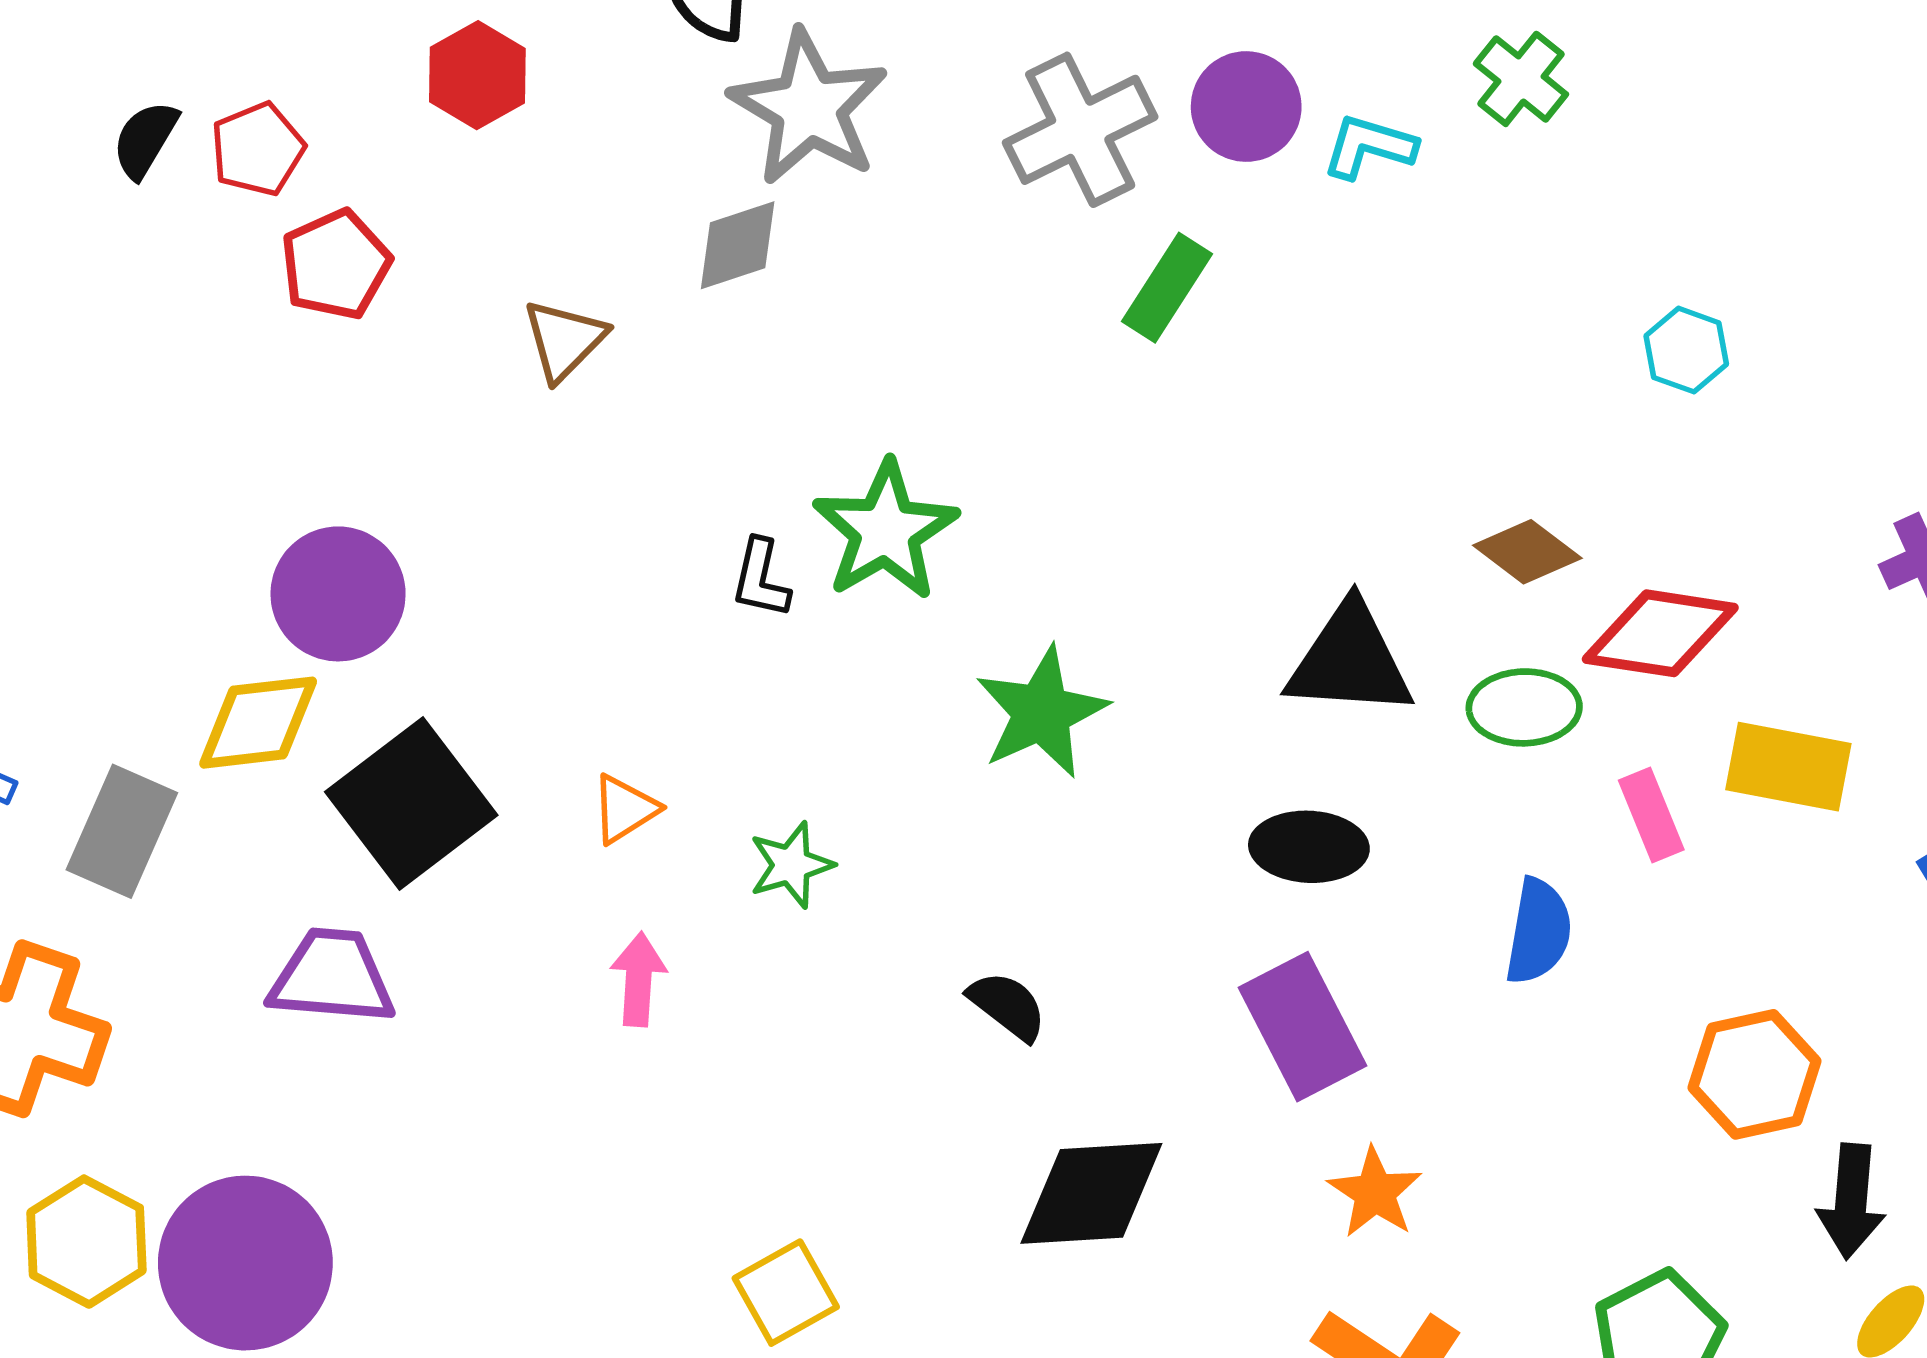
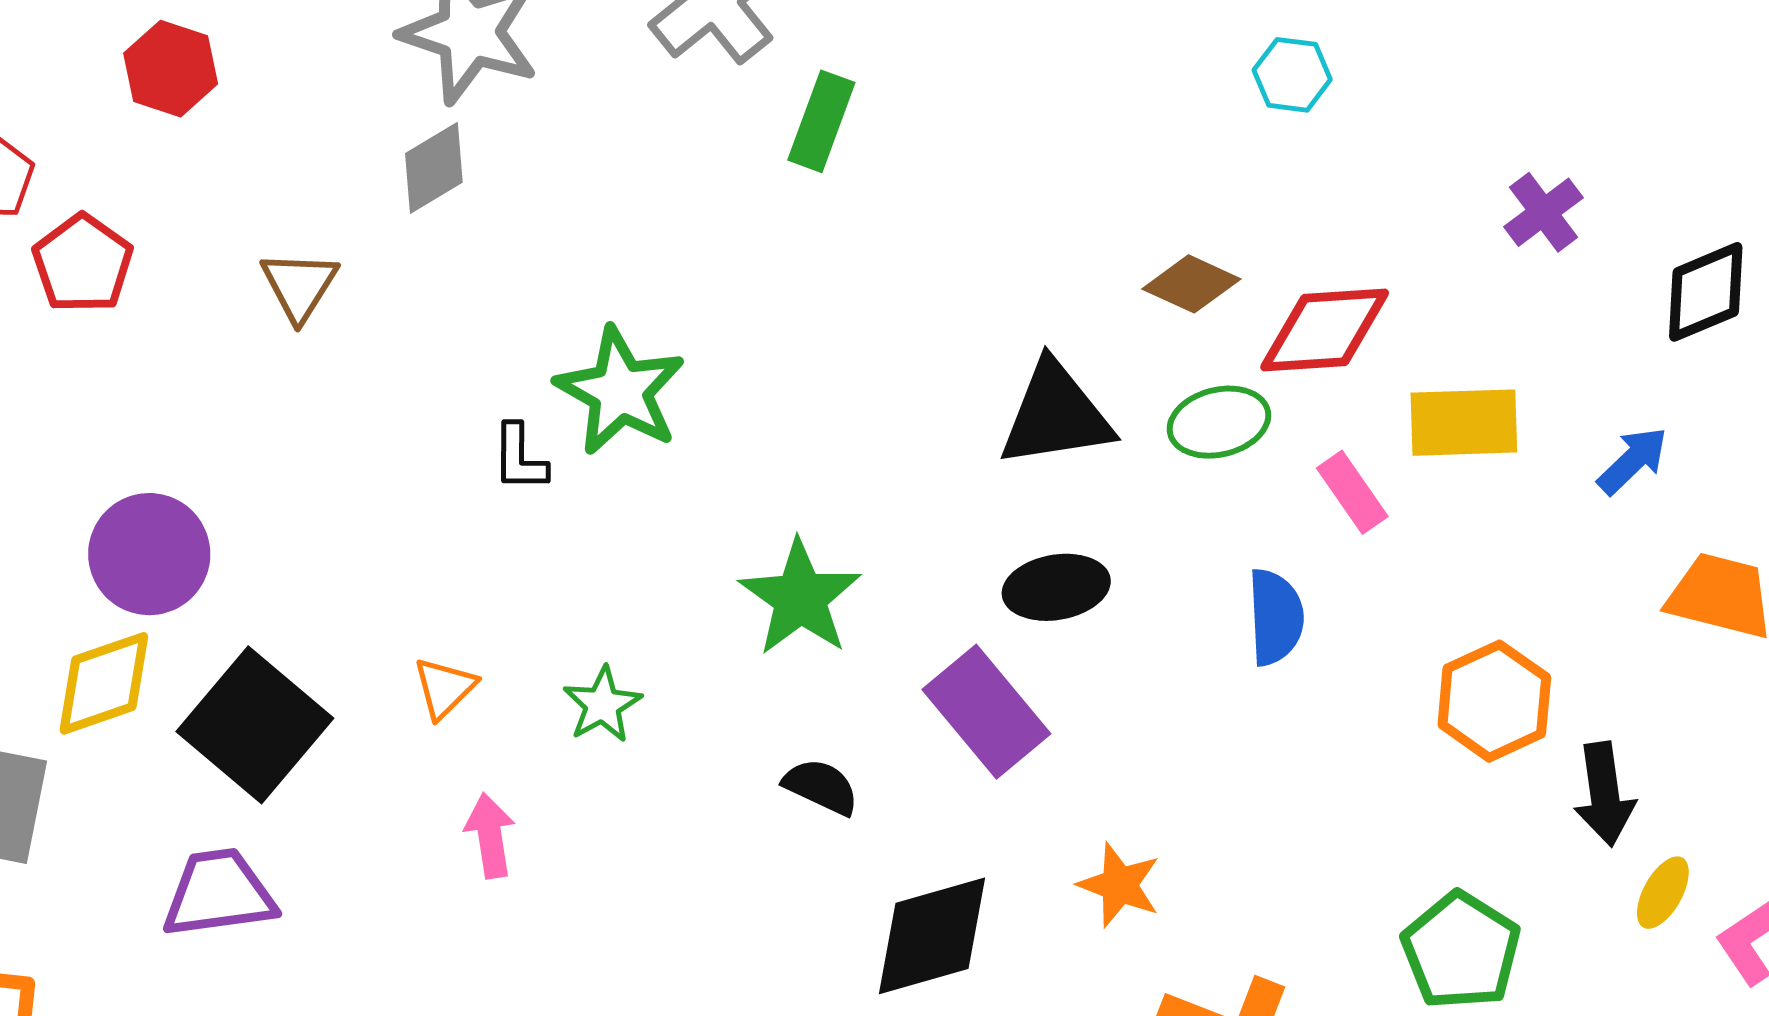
green star: (1042, 712) -> (800, 598), moved
purple rectangle: (1302, 1027) -> (986, 712), moved
orange star: (1375, 1193) -> (1119, 885), moved

